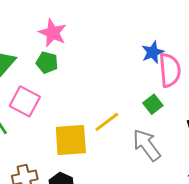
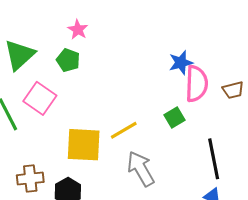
pink star: (53, 33) -> (78, 30), size x0.7
gray arrow: (147, 145) -> (141, 169), moved

